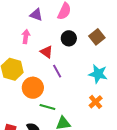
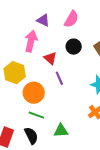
pink arrow: (26, 37) -> (31, 41), size x1.5
green line: (47, 107) -> (36, 115), moved

